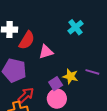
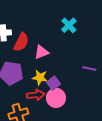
yellow star: (70, 76) -> (40, 77), moved
red arrow: (26, 95) -> (36, 95), moved, turned 42

